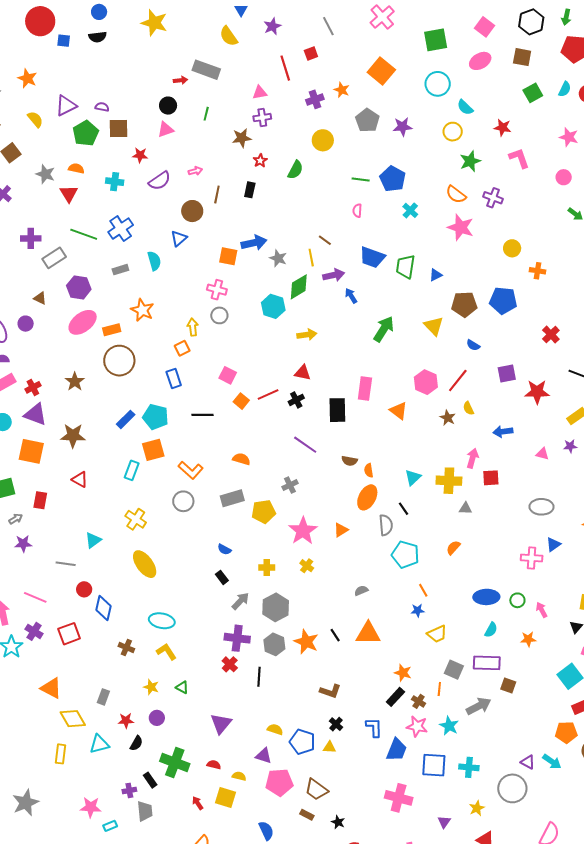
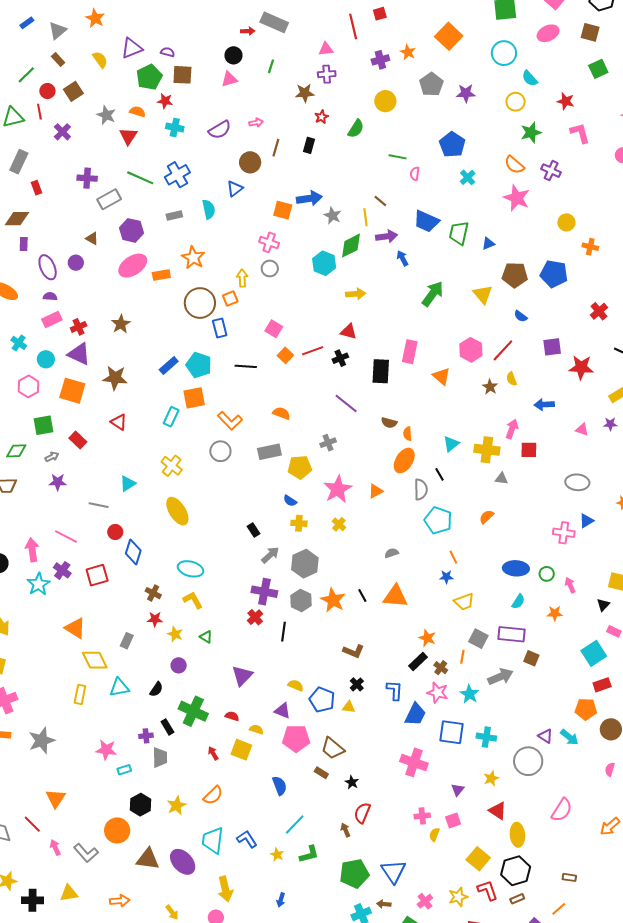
red star: (140, 155) -> (165, 101), moved
green line: (361, 179) -> (398, 157), moved
brown circle: (119, 361) -> (200, 303), moved
red rectangle: (40, 500) -> (78, 440), turned -60
blue semicircle: (224, 549) -> (290, 501), moved
red star: (126, 721) -> (155, 619), moved

